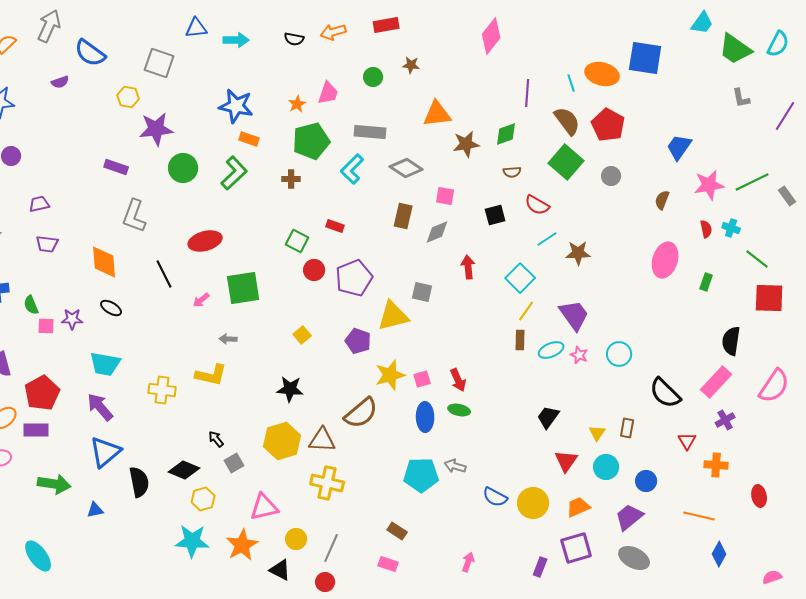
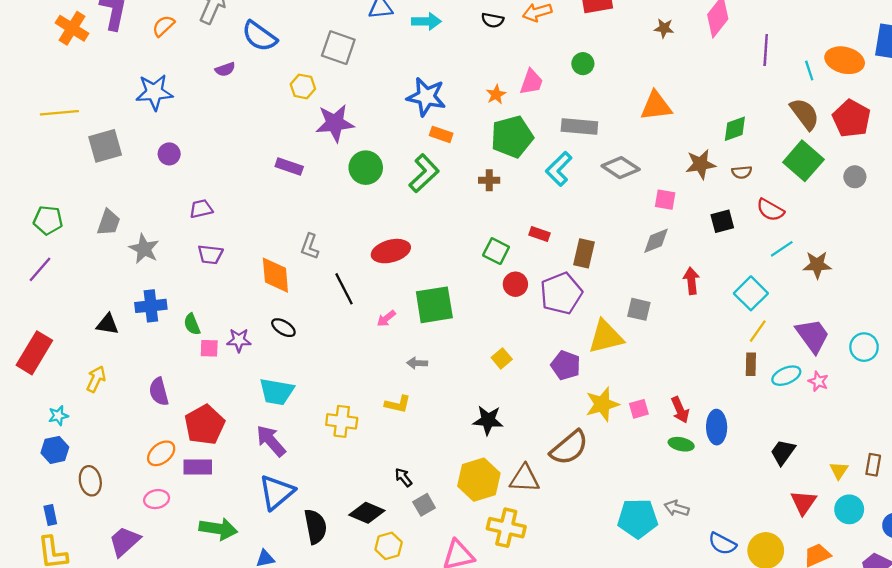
brown star: (411, 65) -> (664, 28), moved
purple line: (527, 93) -> (766, 50), moved
brown star: (466, 144) -> (701, 164), moved
gray L-shape: (134, 216) -> (310, 246), moved, size x0.7
brown rectangle: (403, 216) -> (584, 253), moved
cyan circle: (619, 354) -> (864, 347), moved
yellow L-shape: (211, 375) -> (398, 404), size x0.7
blue ellipse: (425, 417) -> (717, 427), moved
yellow cross: (327, 483) -> (506, 528), moved

